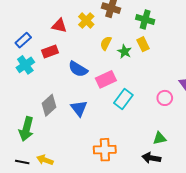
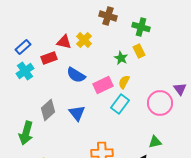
yellow cross: (86, 20) -> (84, 40), moved
red triangle: (59, 26) -> (64, 42), moved
yellow semicircle: (106, 43) -> (124, 82), moved
pink circle: (165, 98) -> (160, 103), size x1.6

